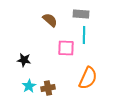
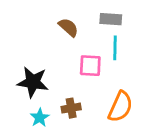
black star: (24, 60) -> (33, 82), size x1.6
brown cross: (48, 88) -> (71, 108), moved

